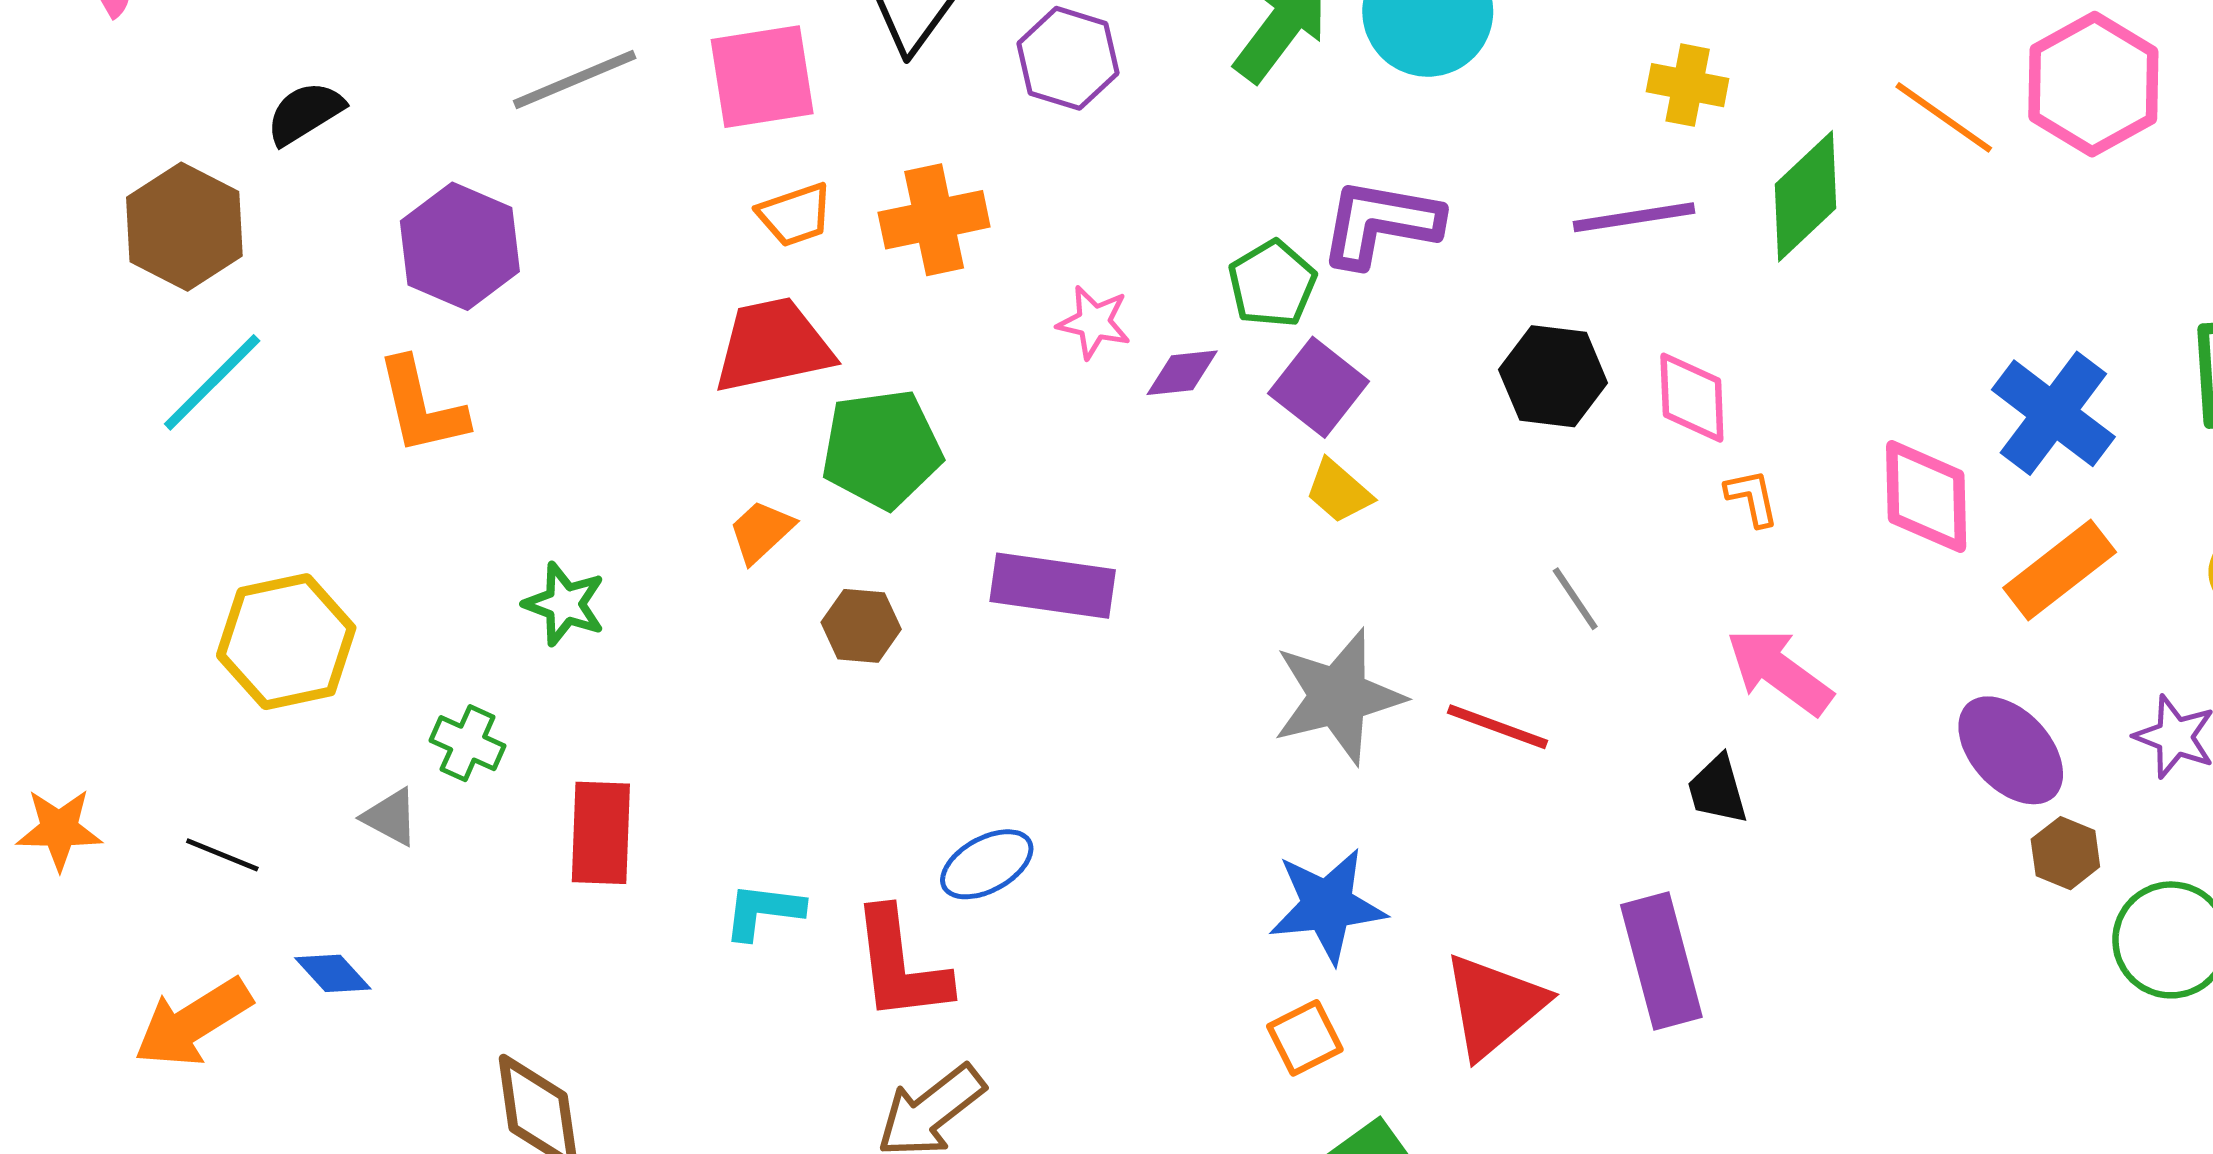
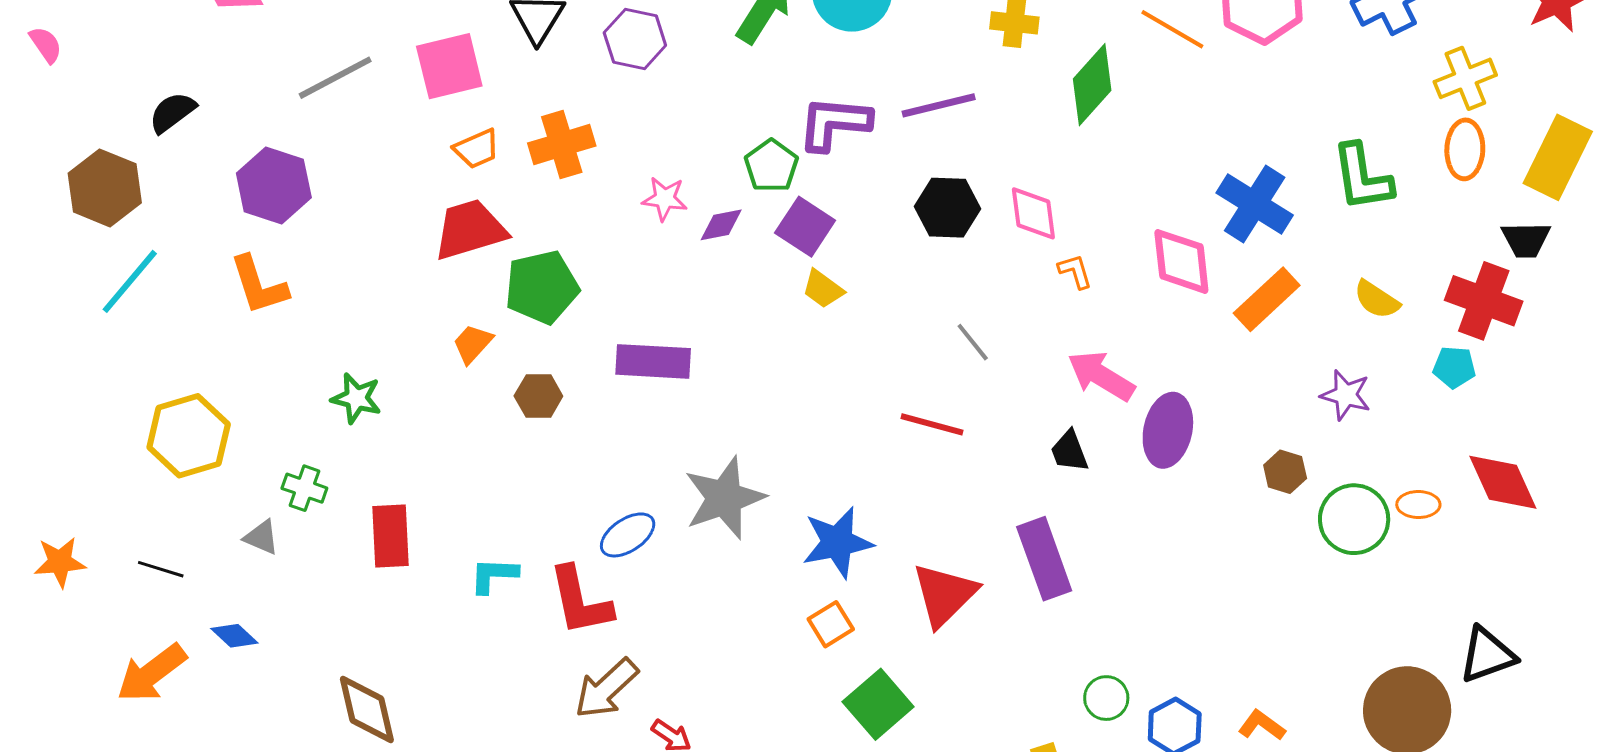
purple line: (1634, 217) -> (939, 105), moved
gray star: (1338, 697) -> (724, 498), moved
purple ellipse: (2011, 750) -> (1168, 430), moved, turned 60

